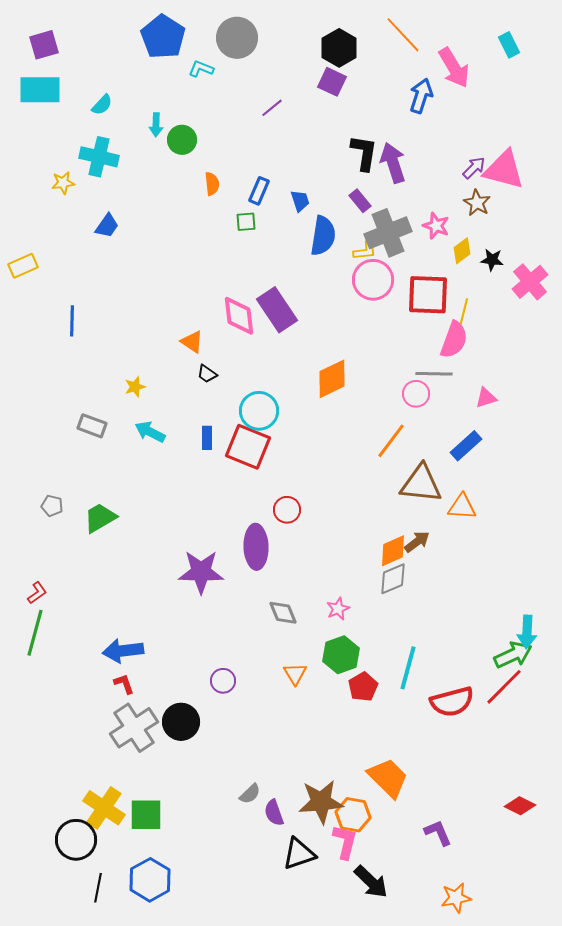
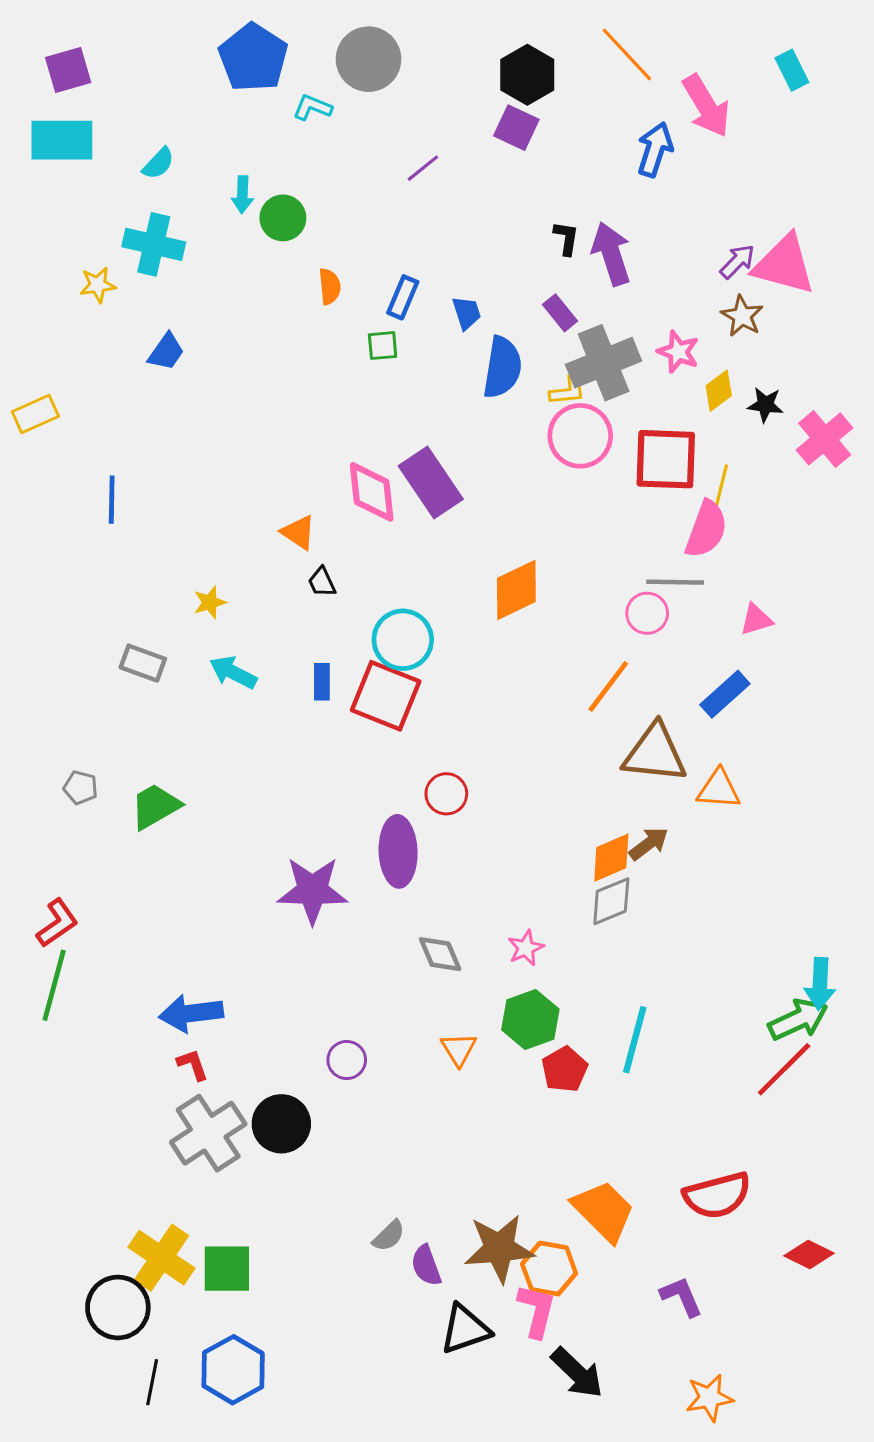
black L-shape: (364, 153) -> (566, 238), size x0.6
black trapezoid: (207, 374) -> (322, 582), turned 30
red L-shape: (37, 593) -> (57, 923), size x1.4
red semicircle: (452, 702) -> (717, 1195), moved

